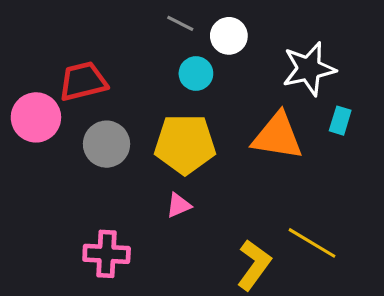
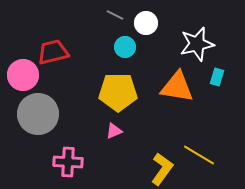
gray circle: (107, 144) -> (38, 114), moved, size x1.4

